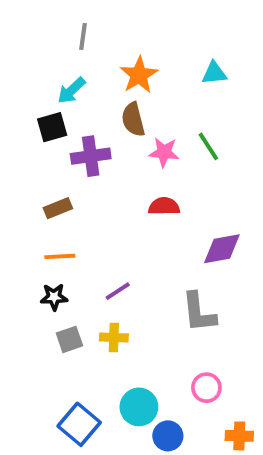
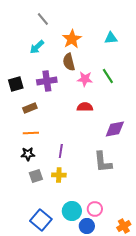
gray line: (83, 36) -> (43, 19), turned -48
black square: (52, 127) -> (16, 84), moved
purple line: (118, 291) -> (61, 151), turned -48
pink circle: (206, 388) -> (95, 209), moved
orange cross: (239, 436) -> (124, 226), turned -32

